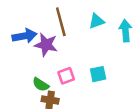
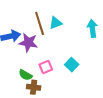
cyan triangle: (97, 21) -> (56, 23), moved
cyan square: (98, 74) -> (72, 65), turned -32

